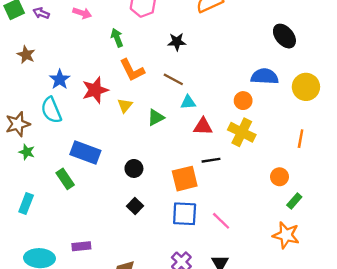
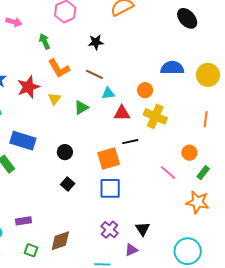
black ellipse: (284, 36) -> (187, 18), moved
orange circle: (243, 101) -> (145, 90), moved
pink line: (221, 221) -> (168, 173), moved

